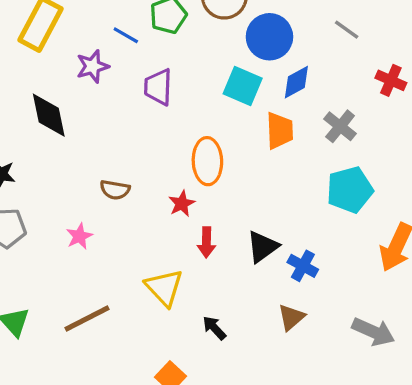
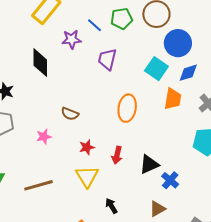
red star: (182, 204) -> (87, 147), moved

